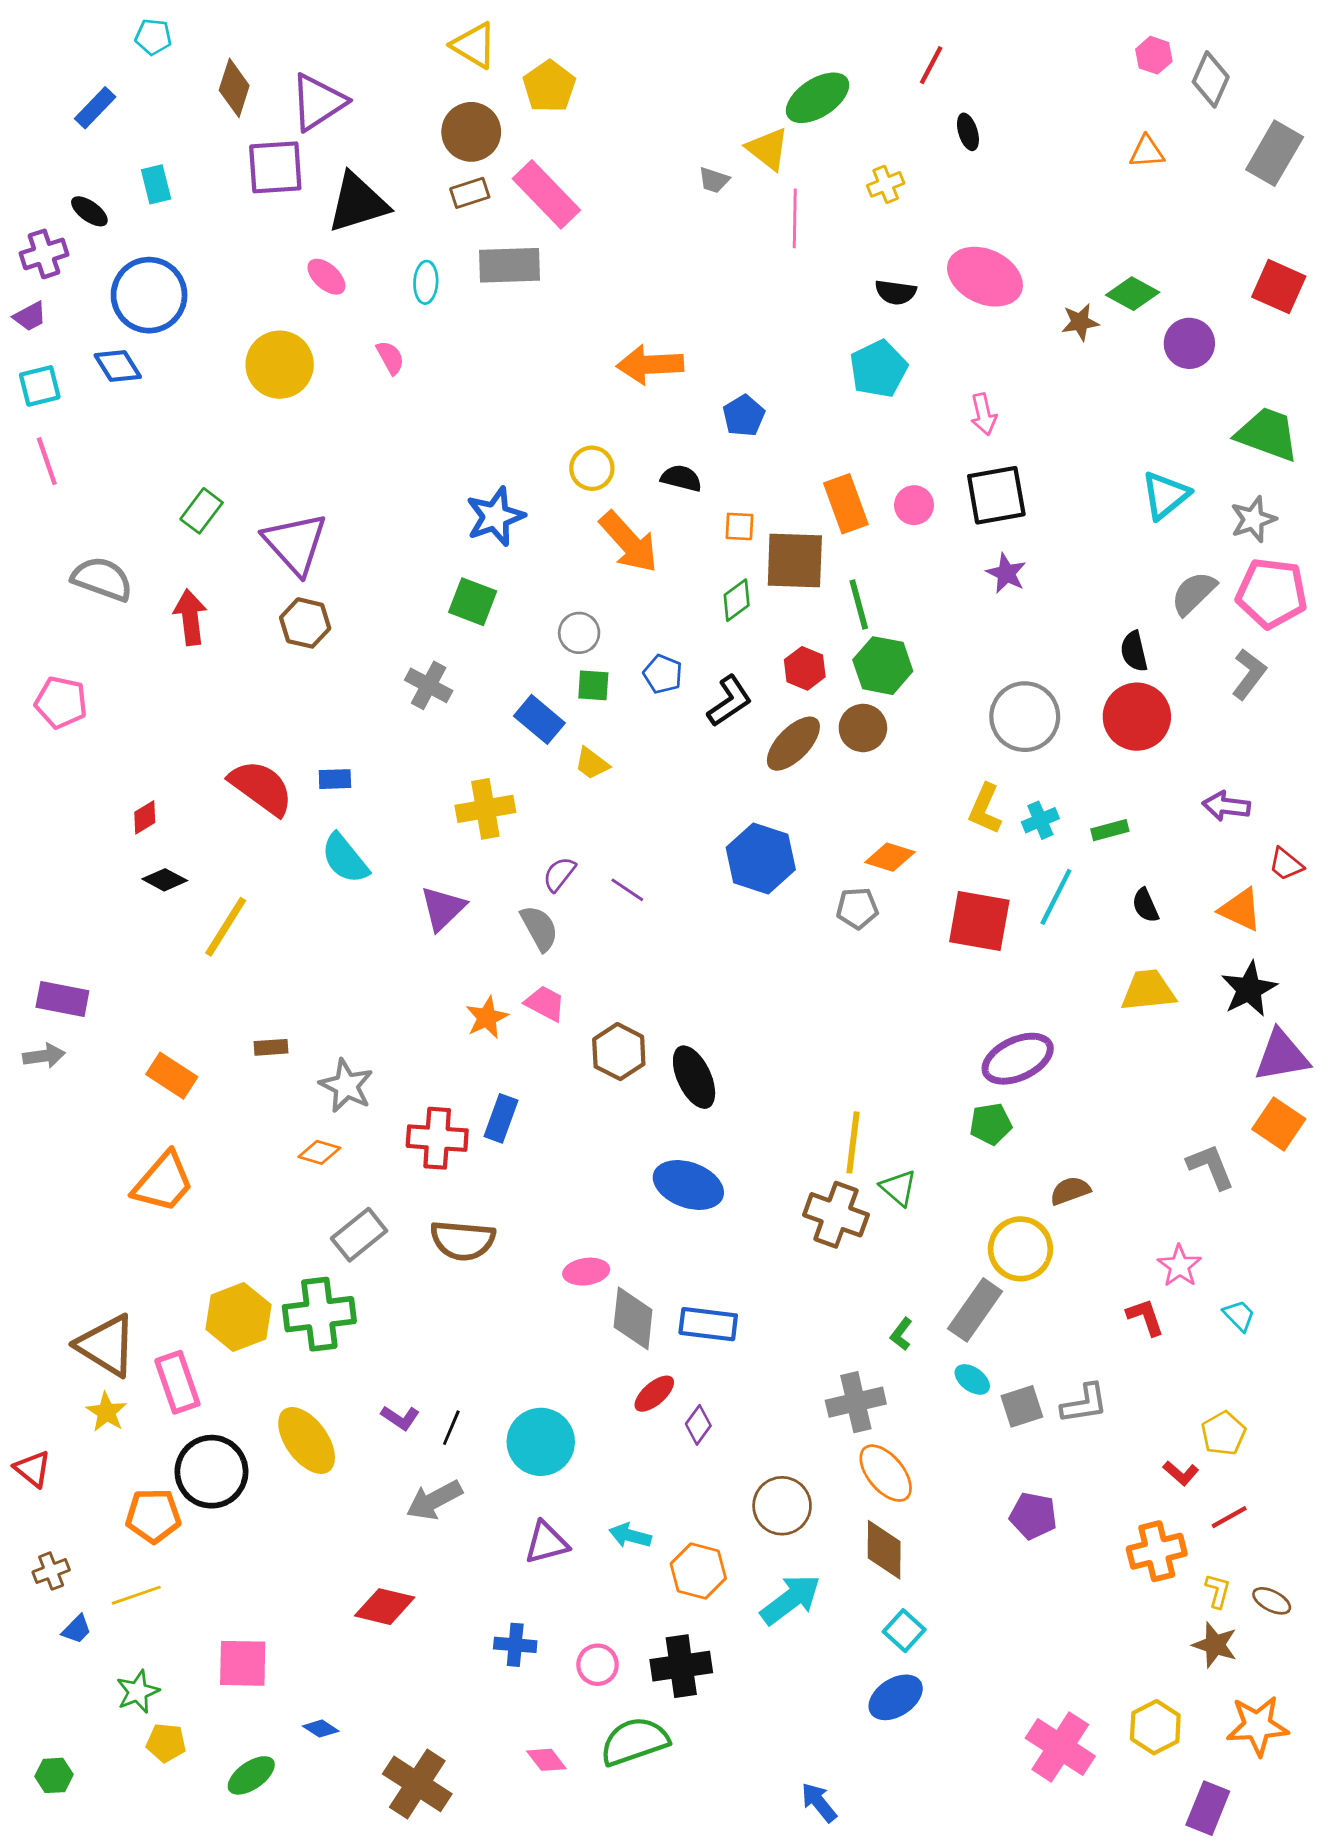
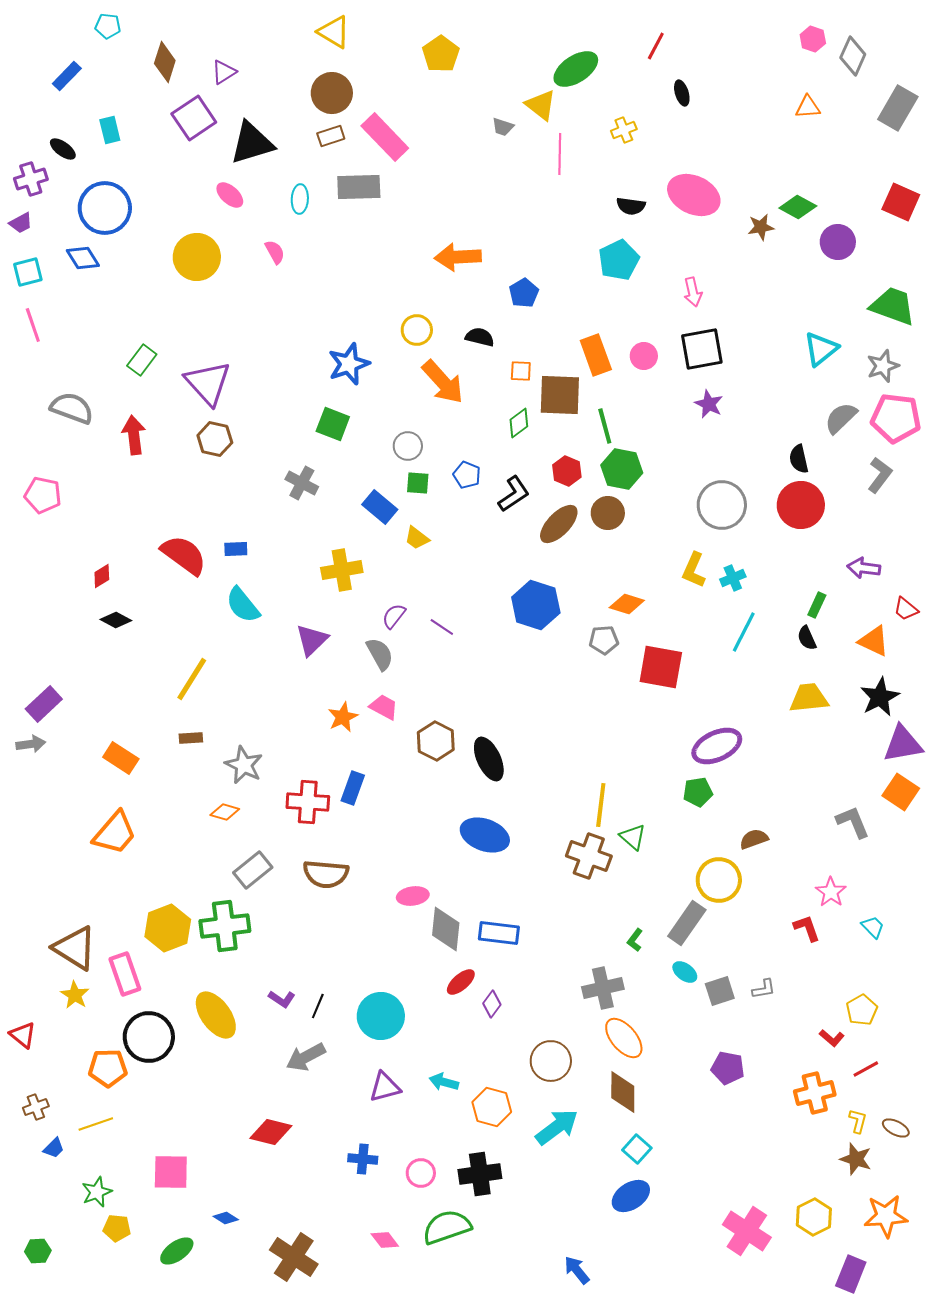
yellow pentagon: (549, 86) -> (441, 54), moved
purple triangle: (318, 102) -> (224, 72), size x0.6
purple square: (275, 167) -> (194, 118), turned -30
green rectangle: (1110, 830) -> (817, 605), moved, turned -50
red square: (979, 921) -> (661, 667), moved
yellow line: (226, 927) -> (192, 679), moved
purple rectangle: (62, 999) -> (44, 704), turned -54
gray L-shape: (1084, 1404) -> (764, 989), size x0.7

